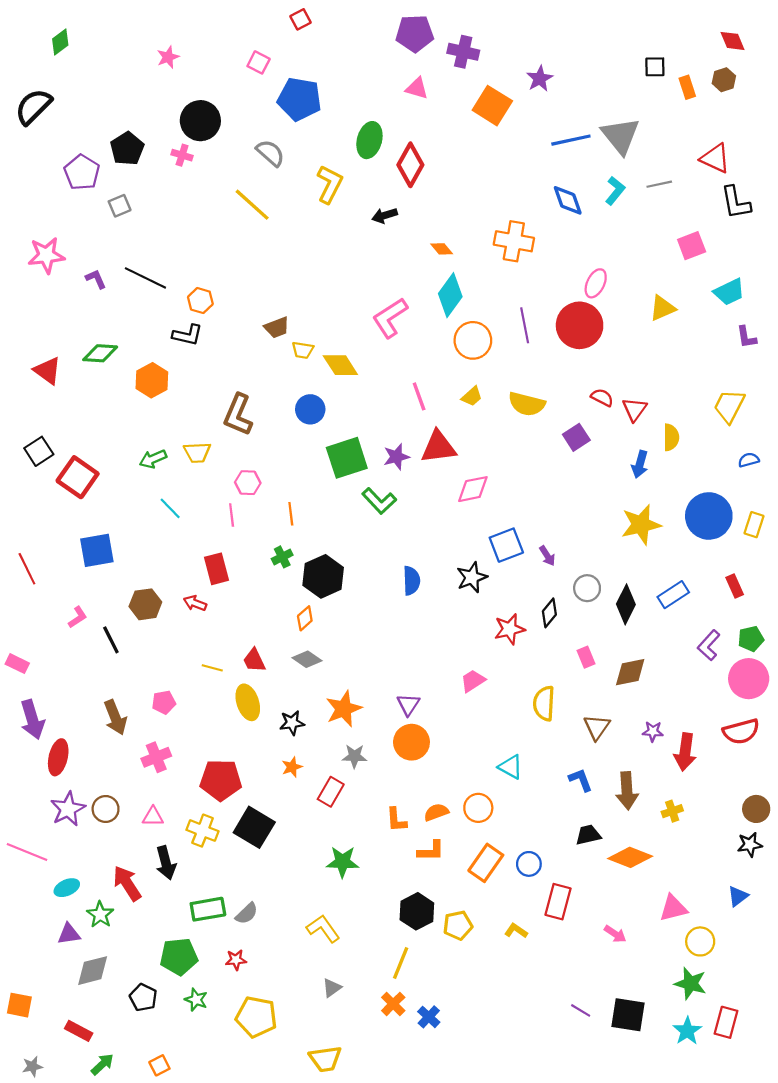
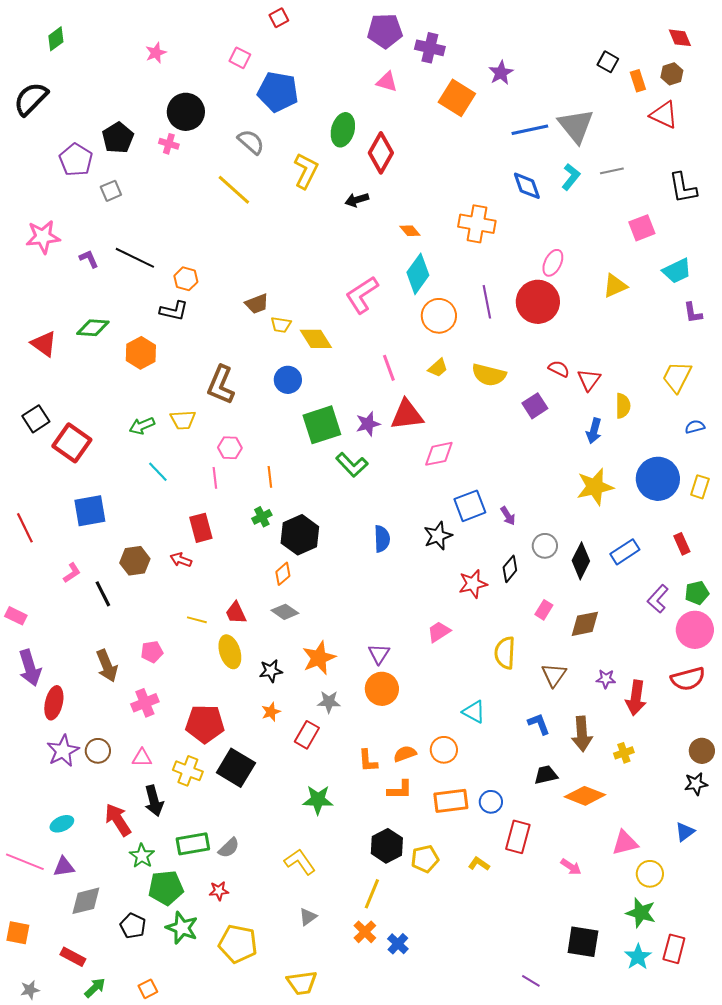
black square: (655, 67) -> (608, 62), turned 30
red triangle: (715, 158) -> (664, 115), moved
pink rectangle: (586, 657) -> (544, 610), turned 54
pink line: (27, 852) -> (25, 862), moved
orange rectangle: (486, 863) -> (451, 801), turned 48
green star: (100, 915) -> (142, 856), moved
green star: (196, 1000) -> (182, 928), size x1.5
purple line: (581, 1010) -> (531, 981), moved

